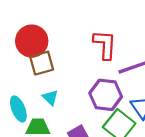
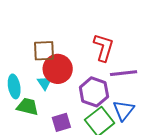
red circle: (32, 41) -> (58, 69), moved

